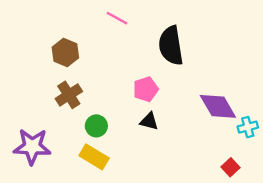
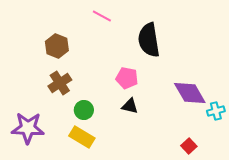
pink pentagon: (146, 89) -> (127, 78), turned 30
red square: (231, 167) -> (189, 146), moved

